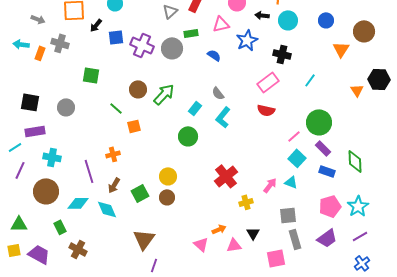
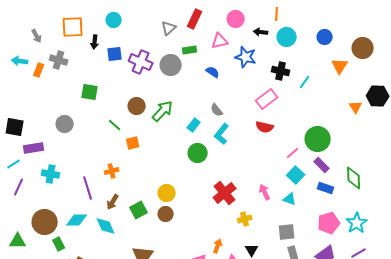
gray arrow: (38, 19) -> (37, 36), turned 40
black arrow: (96, 25) -> (95, 42), turned -32
blue star: (247, 40) -> (246, 57), turned -30
cyan line: (310, 80) -> (305, 82), moved
black square: (30, 102) -> (15, 127), moved
green circle: (188, 136) -> (198, 153), moved
pink arrow: (270, 185) -> (265, 192), moved, turned -63
brown circle: (46, 191) -> (45, 222), moved
orange arrow: (219, 229) -> (218, 246), turned -48

